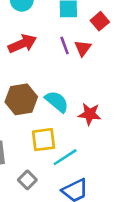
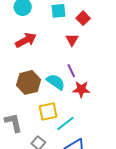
purple line: (65, 46) -> (71, 71), moved

